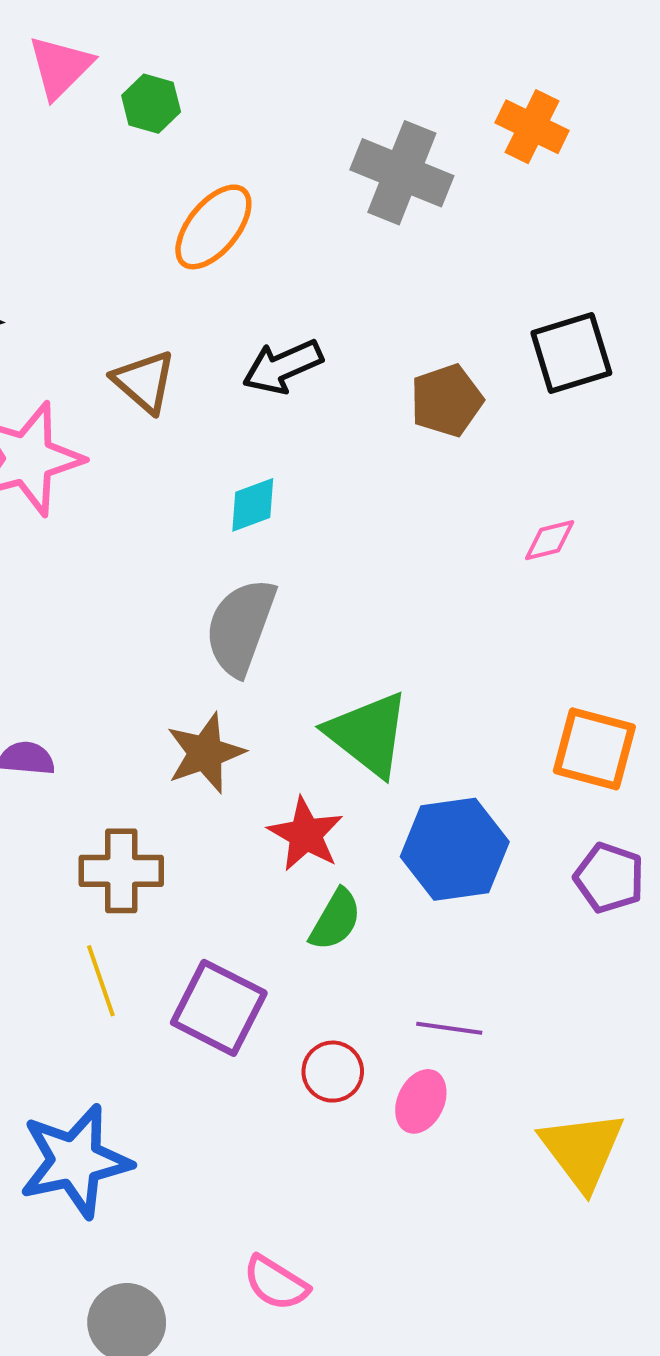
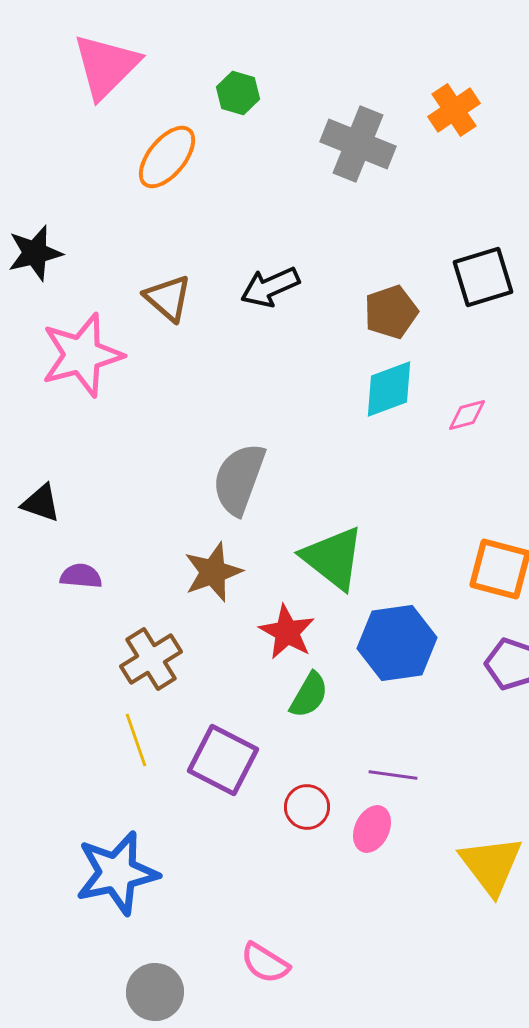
pink triangle: (60, 67) -> (106, 66), size x1.4
green hexagon: (151, 104) -> (238, 93), moved
orange cross: (532, 127) -> (454, 110), turned 30
orange ellipse: (213, 227) -> (167, 157), moved
cyan diamond: (253, 505) -> (389, 389), moved, size x1.4
brown cross: (121, 871) -> (151, 659), turned -32

